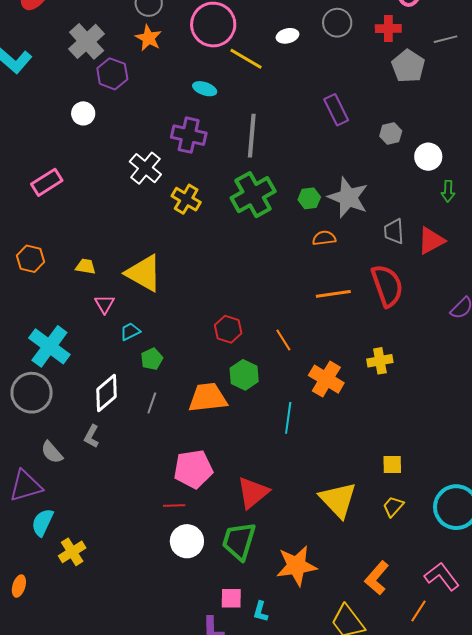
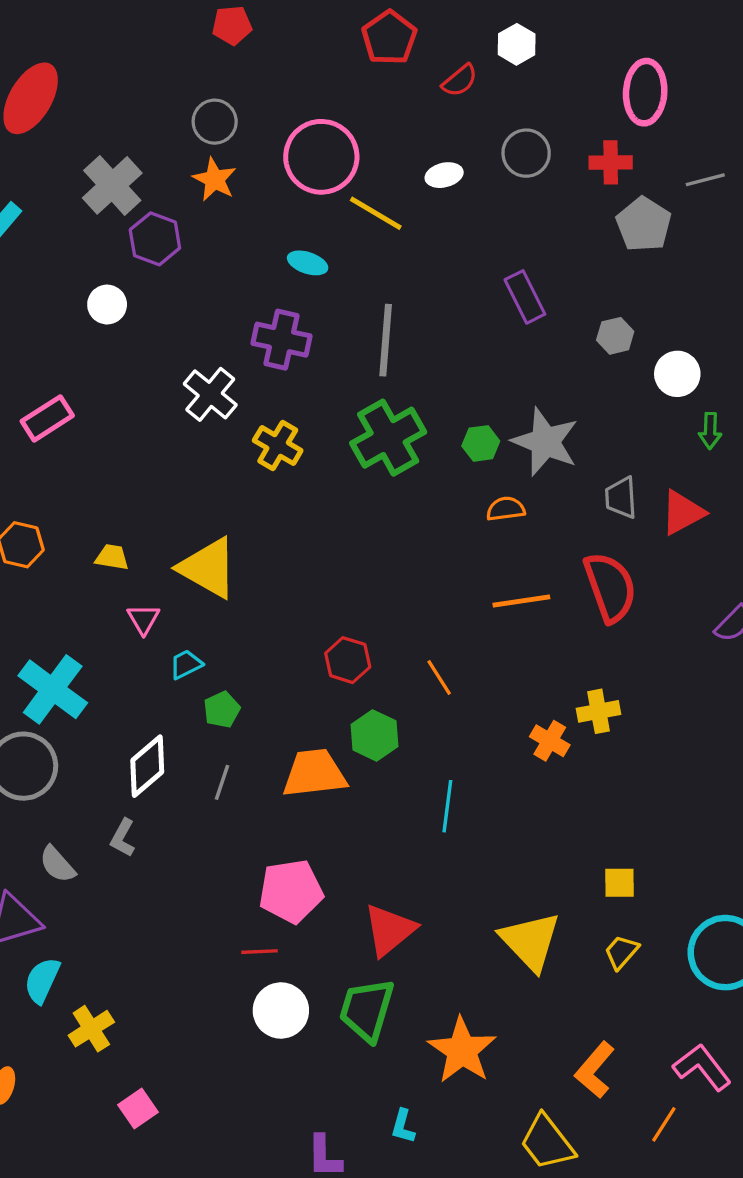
orange cross: (326, 379) -> (550, 741), moved, size x0.7
orange star: (297, 566) -> (462, 1050), turned -30
pink square: (231, 598) -> (138, 1108), moved, turned -35

